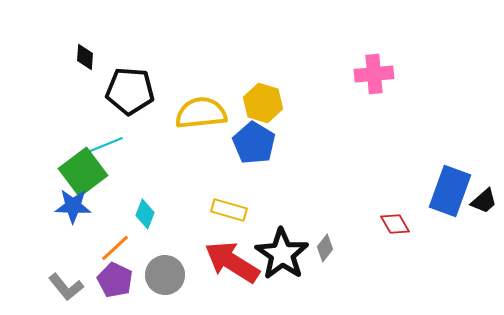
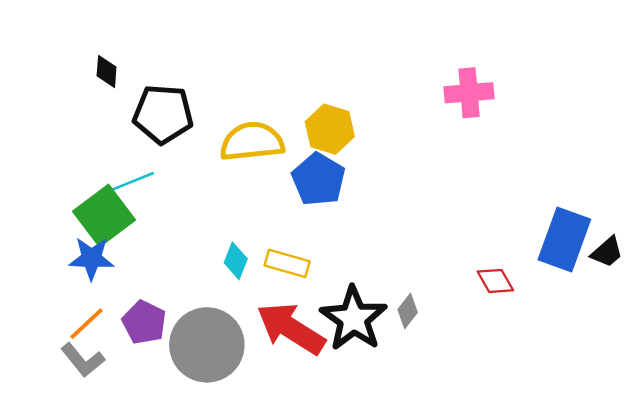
cyan diamond: (145, 214) -> (236, 261), moved
orange line: (115, 248) -> (86, 324), moved
gray circle: (165, 275) -> (207, 345), size x1.5
purple pentagon: (115, 280) -> (144, 322), moved

